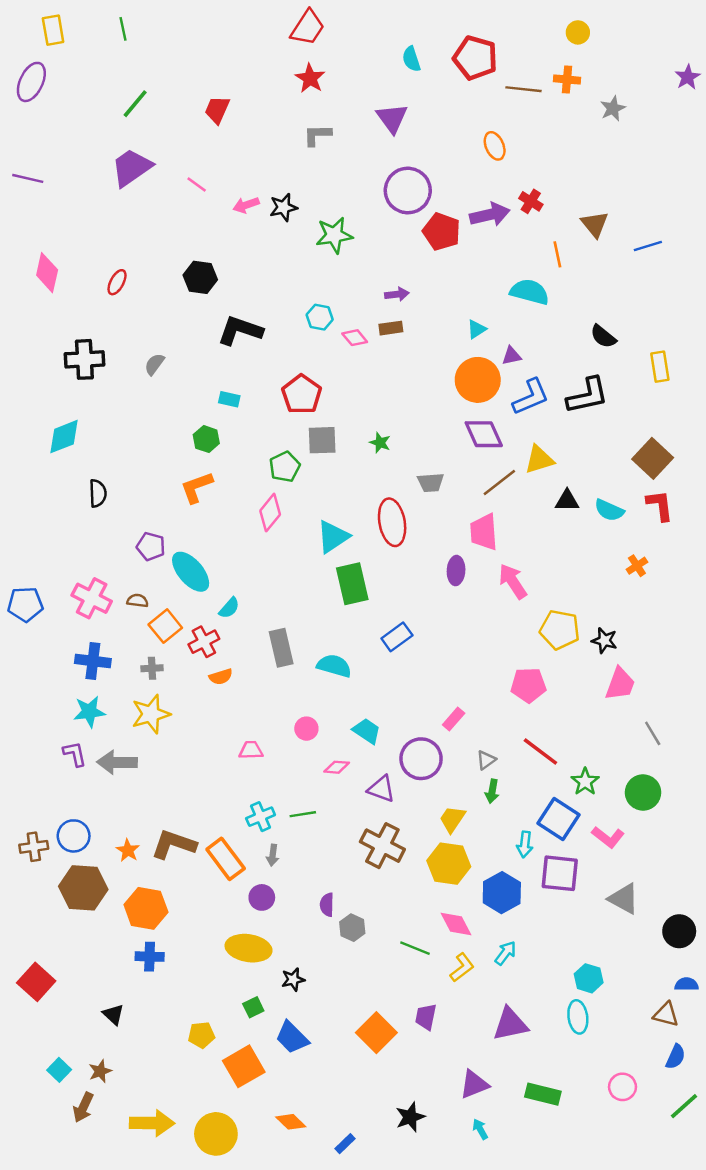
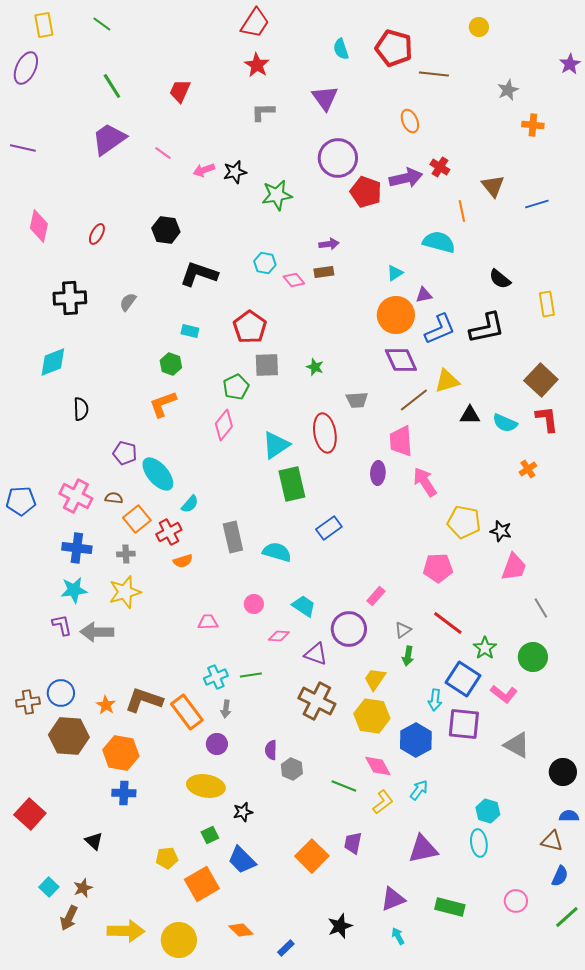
green line: (123, 29) -> (102, 24), turned -42
orange cross: (567, 80) -> (533, 125), moved
green line: (135, 104) -> (112, 86), turned -72

